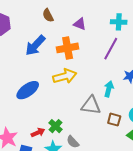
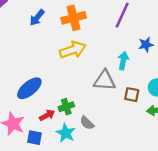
blue arrow: (35, 45) -> (37, 18), size x0.7
blue ellipse: (28, 90) -> (29, 88), moved
green cross: (56, 126) -> (66, 107), turned 32

